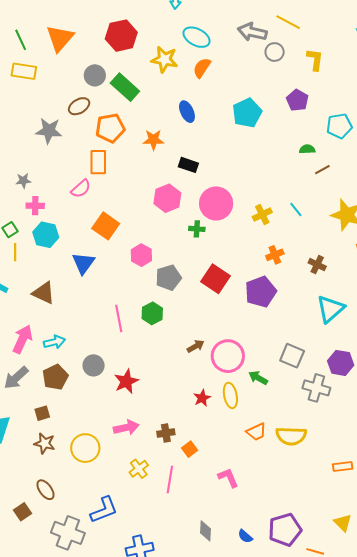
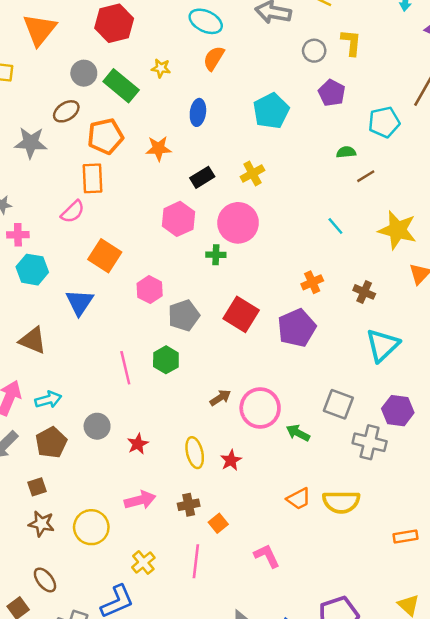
gray circle: (275, 52) -> (314, 51), moved
yellow star: (164, 59) -> (161, 68), moved, size x0.6
blue ellipse: (187, 112) -> (198, 112), turned 35
black rectangle: (188, 165) -> (202, 177), turned -48
yellow cross: (262, 215) -> (252, 173), moved
red star: (126, 381) -> (138, 444), size x0.7
yellow ellipse: (230, 395) -> (195, 453), moved
yellow cross: (139, 469) -> (143, 562), moved

